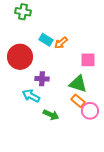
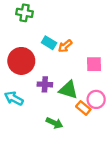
green triangle: (78, 84) -> (68, 90), moved
cyan arrow: (31, 96) -> (14, 98), moved
pink circle: (90, 111) -> (96, 99), moved

